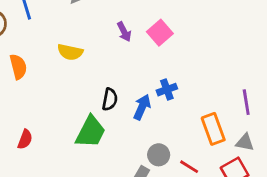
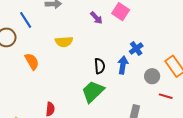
green trapezoid: (91, 132) -> (93, 92), turned -145
gray circle: (159, 155) -> (152, 76), moved

